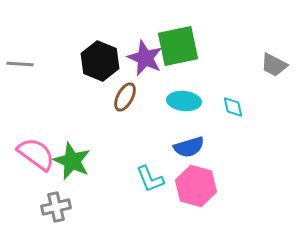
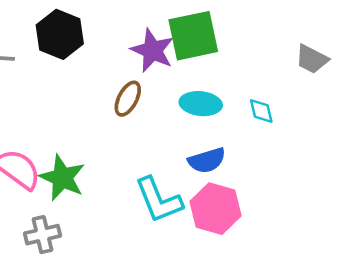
black hexagon: (100, 61) -> (60, 34), moved
cyan L-shape: (150, 179) -> (159, 200), size x1.4

